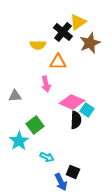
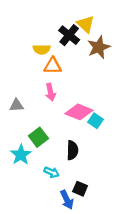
yellow triangle: (78, 22) -> (86, 24), turned -42
orange triangle: (58, 62) -> (53, 66), moved
black semicircle: (76, 120) -> (72, 150), moved

